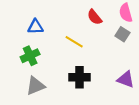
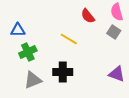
blue triangle: (35, 27) -> (18, 30), moved
black cross: (79, 77) -> (63, 72), moved

